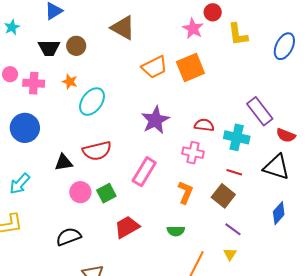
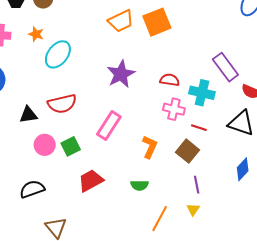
pink cross: (193, 153) -> (174, 109), moved
purple line: (233, 229) -> (197, 185), turned 42

